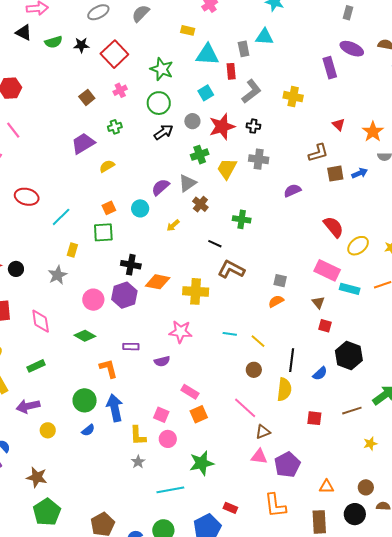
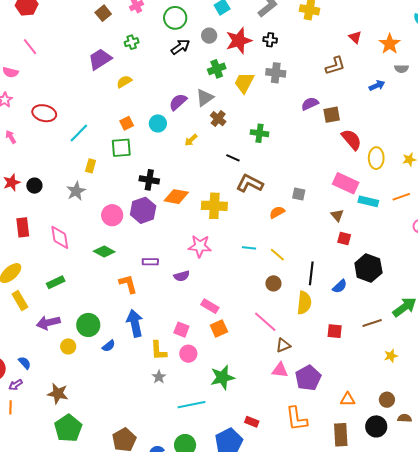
brown square: (335, 174) -> (332, 115), moved
yellow ellipse: (358, 246) -> (376, 158), turned -50
orange semicircle: (276, 301) -> (277, 212), moved
green circle: (85, 400) -> (88, 325), moved

